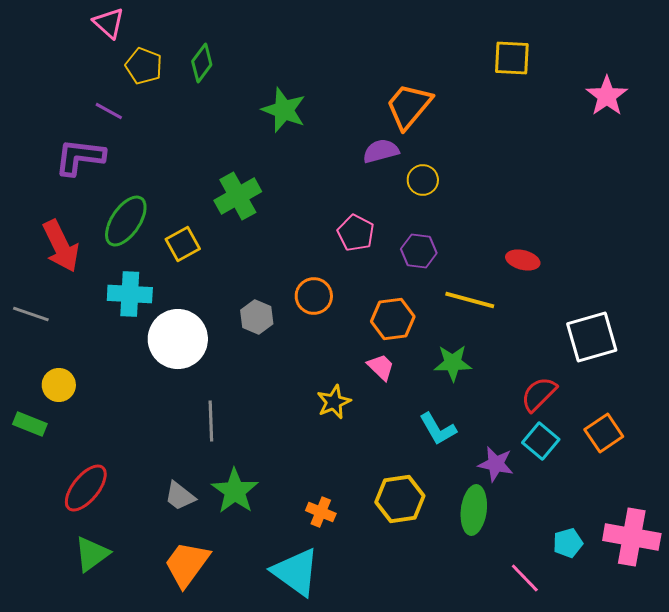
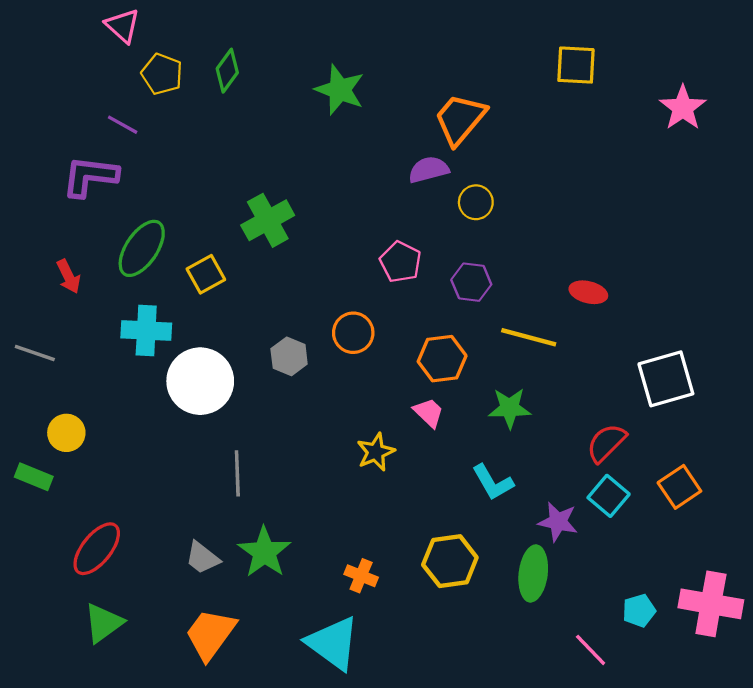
green star: (284, 110) -> (340, 90), moved
red arrow: (61, 246) -> (69, 277), size x0.6

